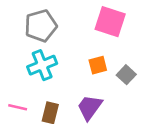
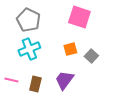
gray pentagon: (41, 26) -> (28, 20), turned -30

